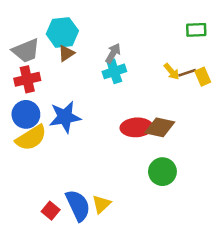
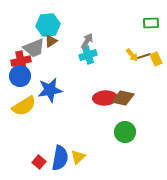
gray trapezoid: (26, 51) -> (34, 48), moved
blue circle: (26, 114) -> (20, 76), moved
blue semicircle: (78, 205) -> (60, 158), turned 35

